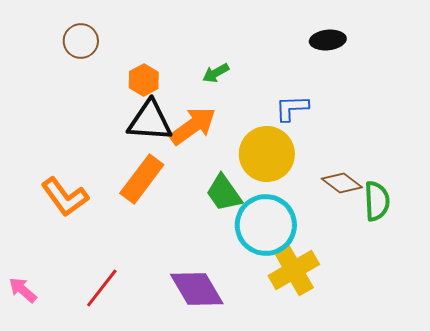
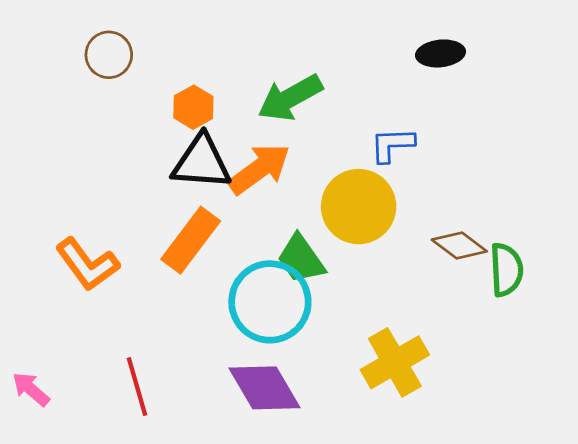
green arrow: (216, 73) -> (290, 98), size x1.8
cyan circle: (266, 225) -> (270, 302), moved
red line: (102, 288) -> (137, 387), turned -54

